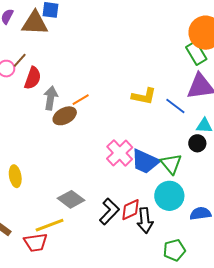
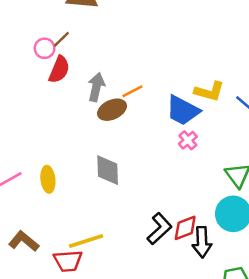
red semicircle: (33, 78) -> (59, 69), moved
pink cross: (120, 153) -> (188, 140), moved, size x0.6
blue trapezoid: (145, 161) -> (183, 110), moved
gray diamond: (71, 199) -> (108, 170), moved, turned 48

